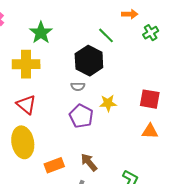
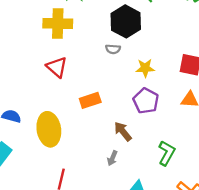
purple pentagon: (81, 116) -> (146, 101), moved
yellow ellipse: (23, 142) -> (49, 129), moved
orange rectangle: (54, 165) -> (90, 100), moved

